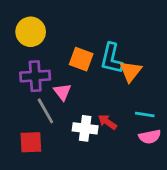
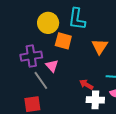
yellow circle: (31, 32) -> (48, 23), moved
cyan L-shape: (112, 58) -> (77, 19), moved
white cross: (85, 128) -> (95, 100), moved

